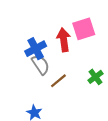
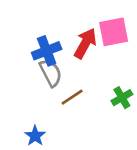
red arrow: (64, 40) -> (85, 43), turned 30

